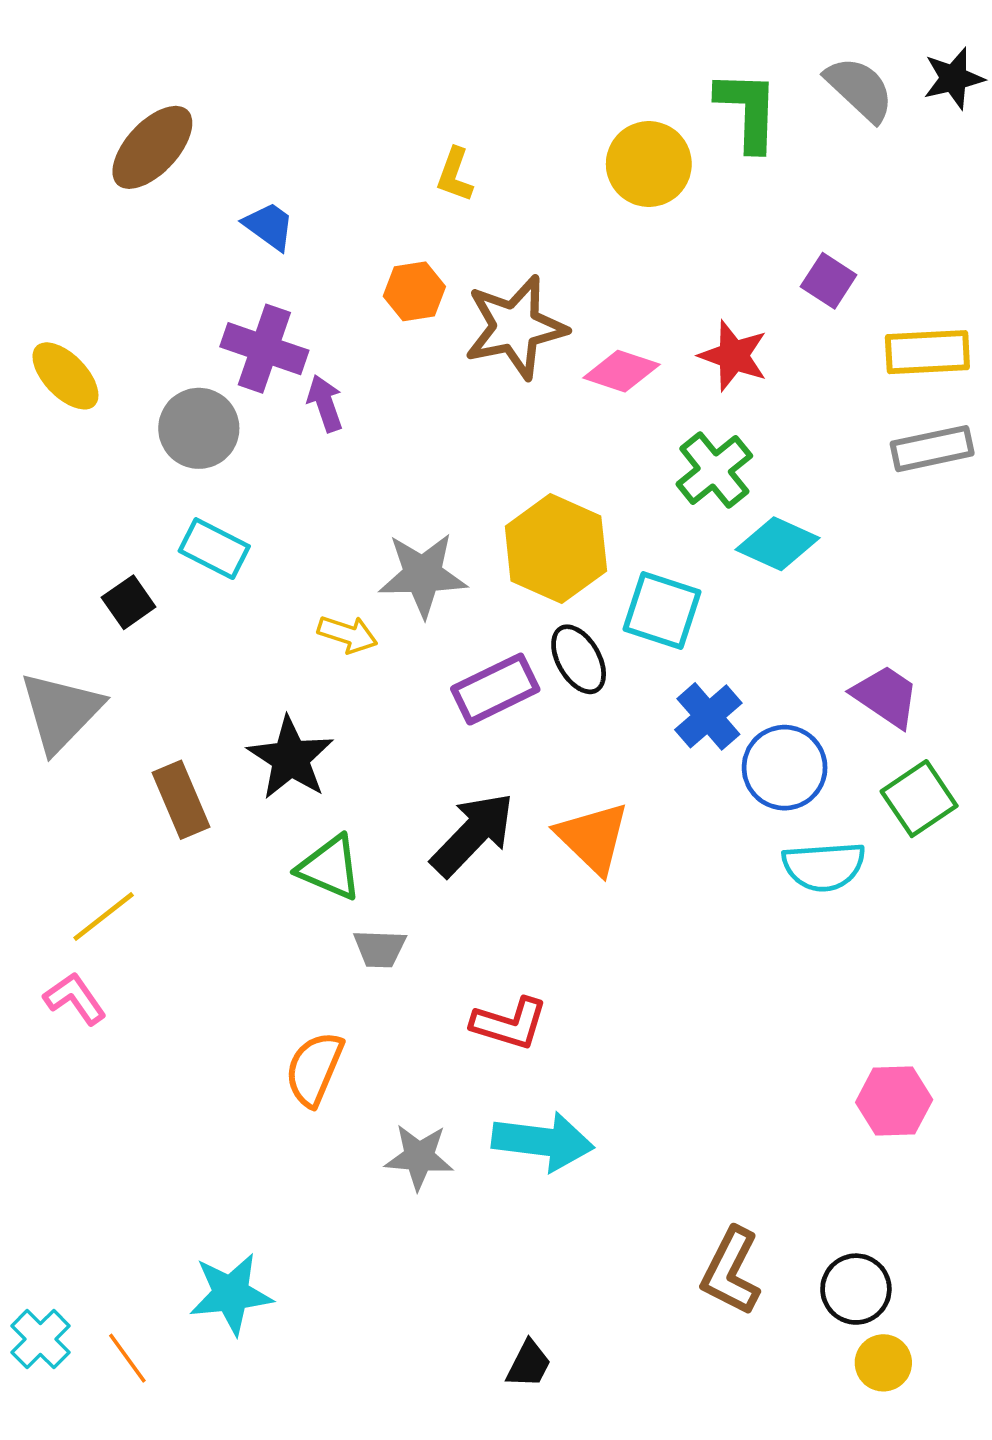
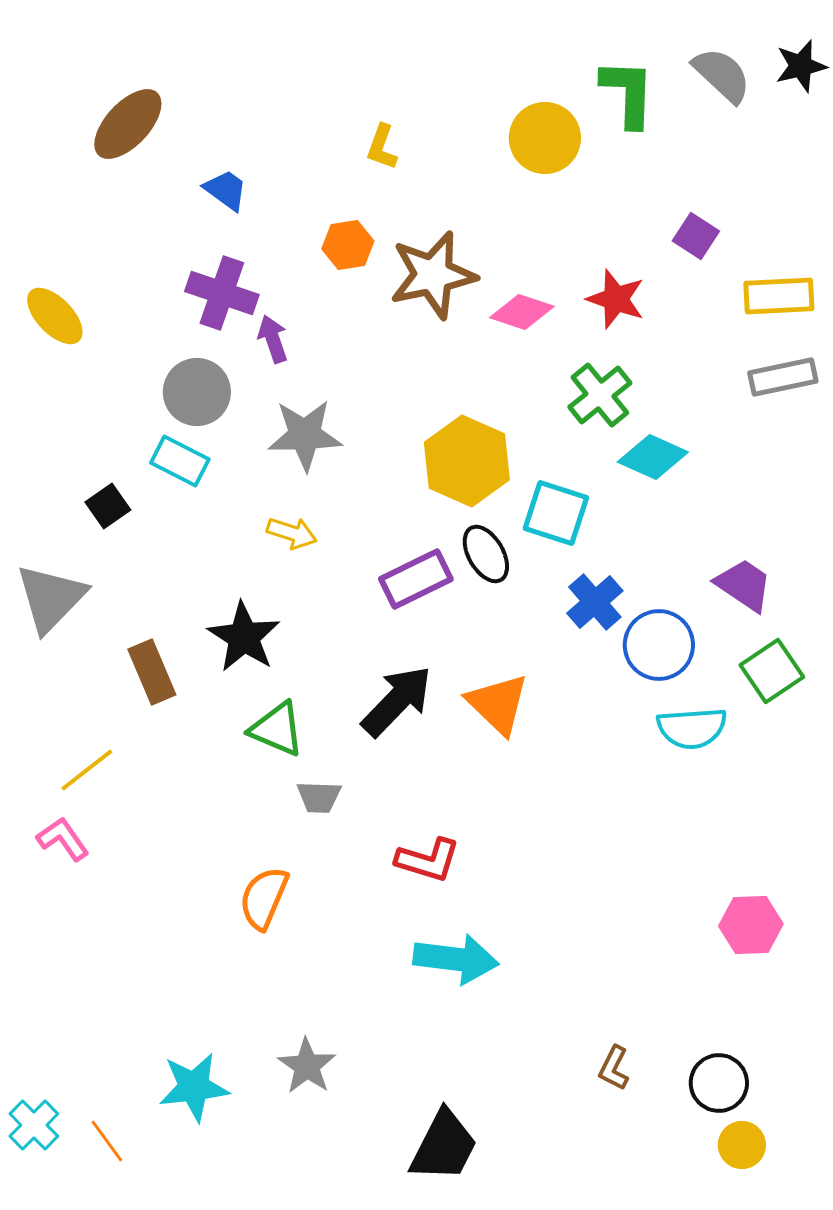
gray circle: (199, 428) -> (197, 392), moved
gray star: (423, 575) -> (305, 435), moved
gray star: (419, 1157) -> (307, 1066), moved, turned 30
brown L-shape: (731, 1271) -> (614, 1068), size x0.6
black trapezoid: (529, 1364) -> (444, 1146), size x1.8

